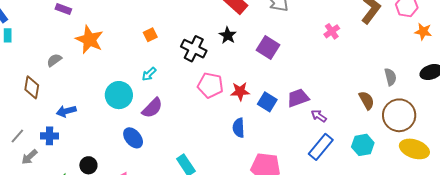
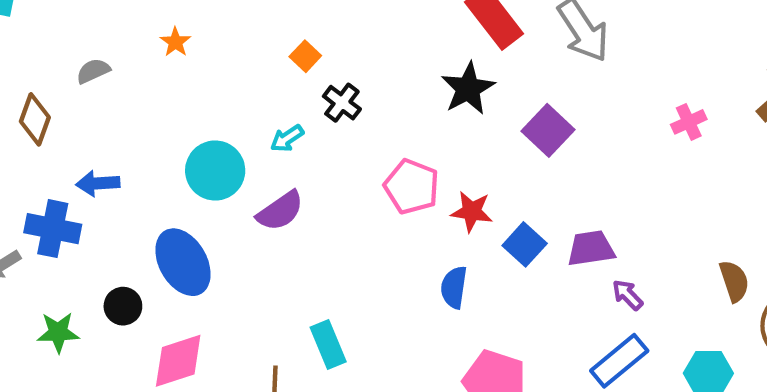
orange square: (150, 35) -> (305, 56), turned -32
black star: (228, 35) -> (468, 89), size x1.4
orange star: (89, 40) -> (175, 42), size x0.5
black cross: (194, 49) -> (342, 103), moved, size x0.7
blue cross: (49, 136) -> (53, 229), size x1.4
blue ellipse: (133, 138) -> (183, 262), moved, size x1.4

